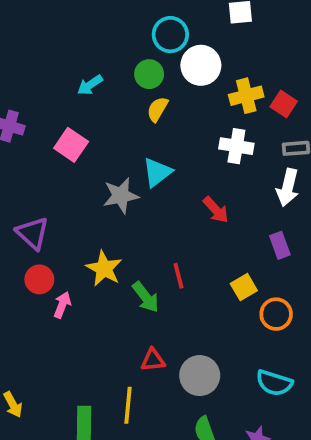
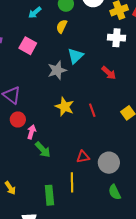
yellow semicircle: (157, 109) -> (62, 26), moved
yellow star: (104, 268) -> (65, 107), moved
green arrow: (146, 297) -> (43, 150), moved

